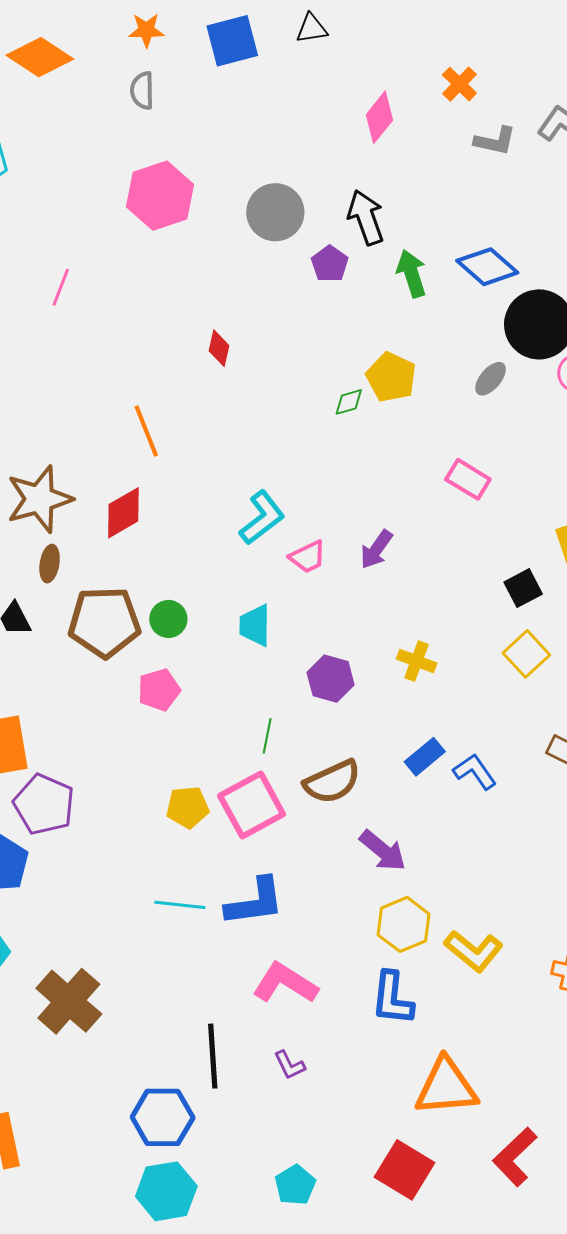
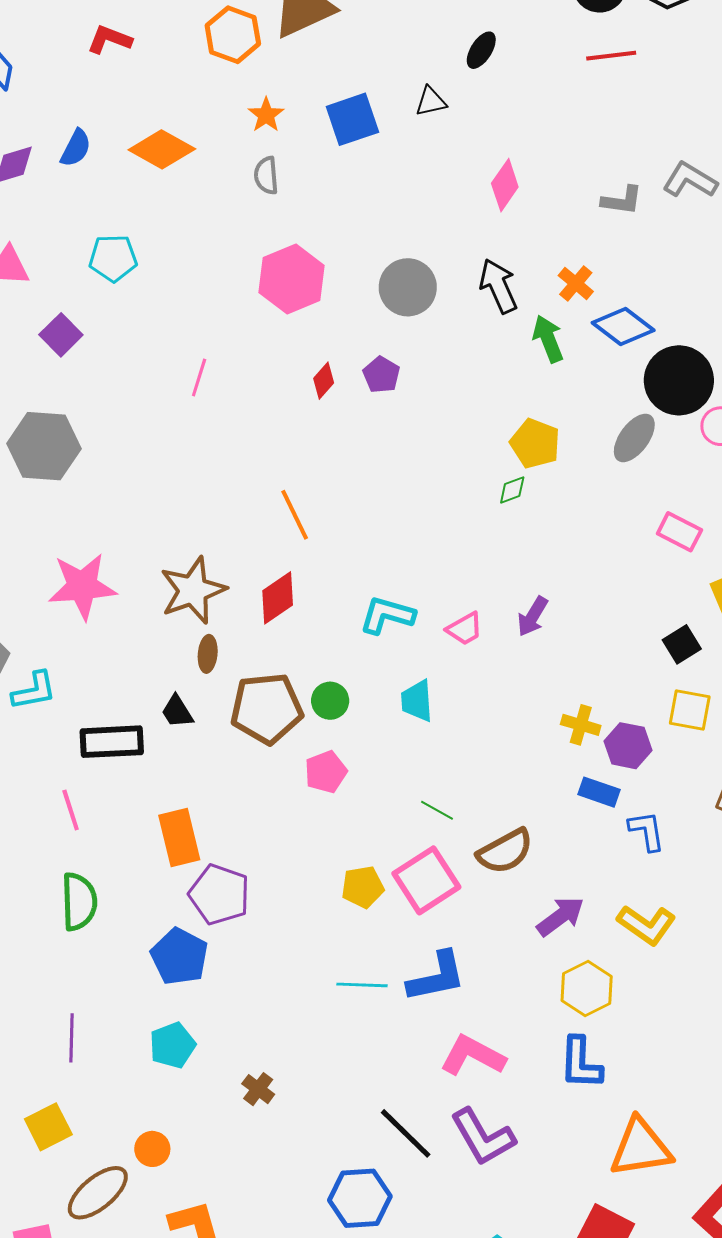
orange star: (146, 30) -> (266, 115), turned -30
orange cross: (459, 84) -> (576, 283), moved
purple pentagon: (330, 264) -> (381, 375), moved
red diamond: (219, 348) -> (324, 381), moved, turned 33
gray ellipse: (491, 379) -> (634, 438), size x1.4
green diamond: (349, 402) -> (512, 490), moved
pink rectangle: (468, 479) -> (679, 532), moved
cyan L-shape: (262, 518) -> (387, 615), moved, turned -122
yellow square: (526, 654) -> (690, 710), turned -33
purple hexagon: (331, 679) -> (628, 746), moved
green line: (267, 736) -> (437, 810), turned -68
blue rectangle: (425, 757) -> (599, 792), moved, turned 63
blue L-shape: (475, 772) -> (647, 831), turned 30
purple arrow: (383, 851) -> (561, 916), turned -72
yellow L-shape: (473, 951) -> (646, 925), moved
brown cross: (69, 1001) -> (258, 1089), size x0.5
black line: (213, 1056) -> (406, 1133), turned -38
purple L-shape: (289, 1065) -> (483, 1137), size x2.0

